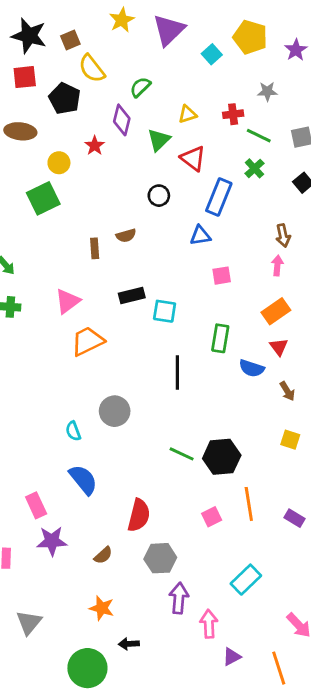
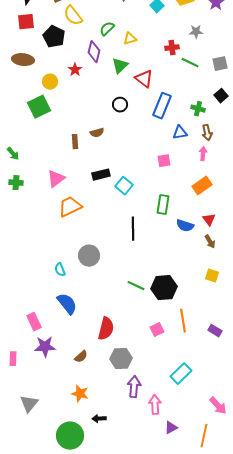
yellow triangle: (187, 114) -> (130, 39), moved
green cross: (254, 168) -> (198, 109), moved, turned -32
blue triangle: (200, 236) -> (180, 133), moved
cyan square: (165, 311) -> (124, 186), turned 30
red triangle: (279, 347) -> (209, 220), moved
orange line: (279, 668) -> (204, 436), turned 30

